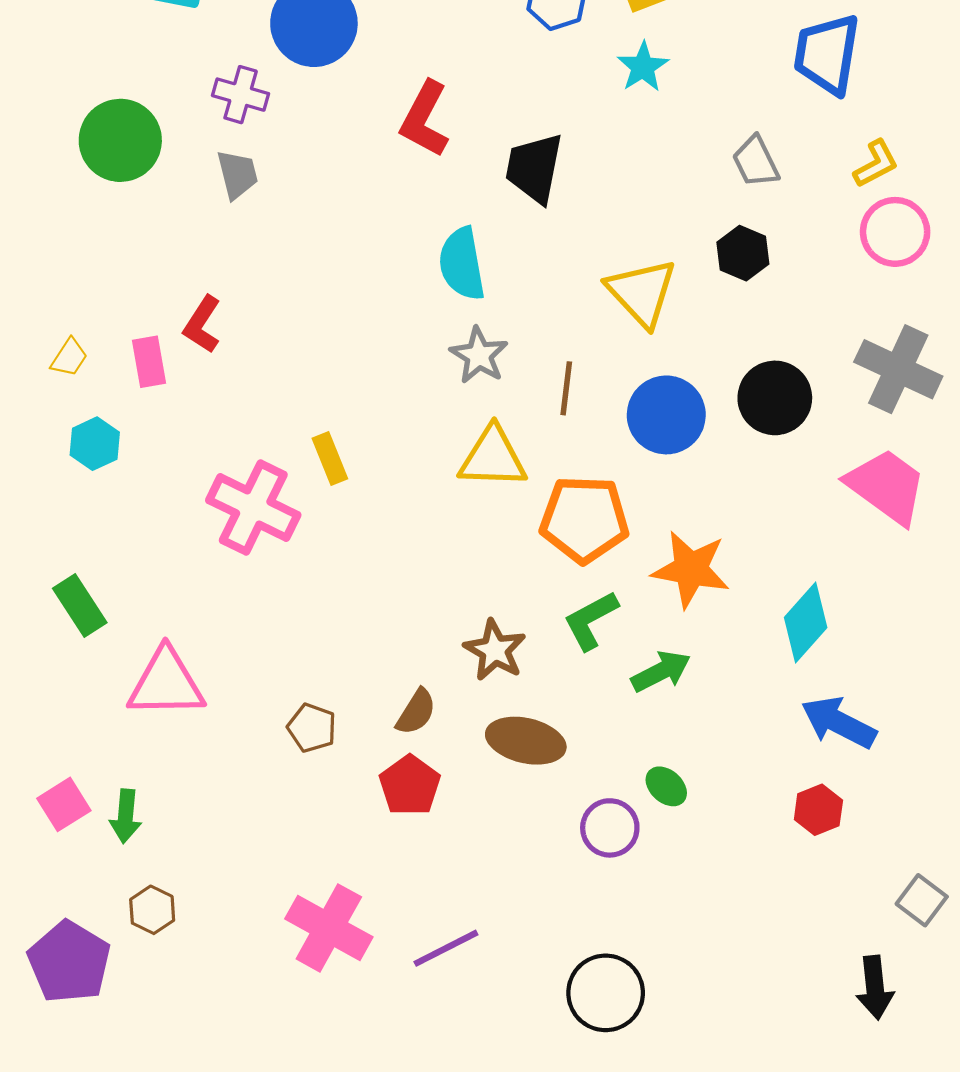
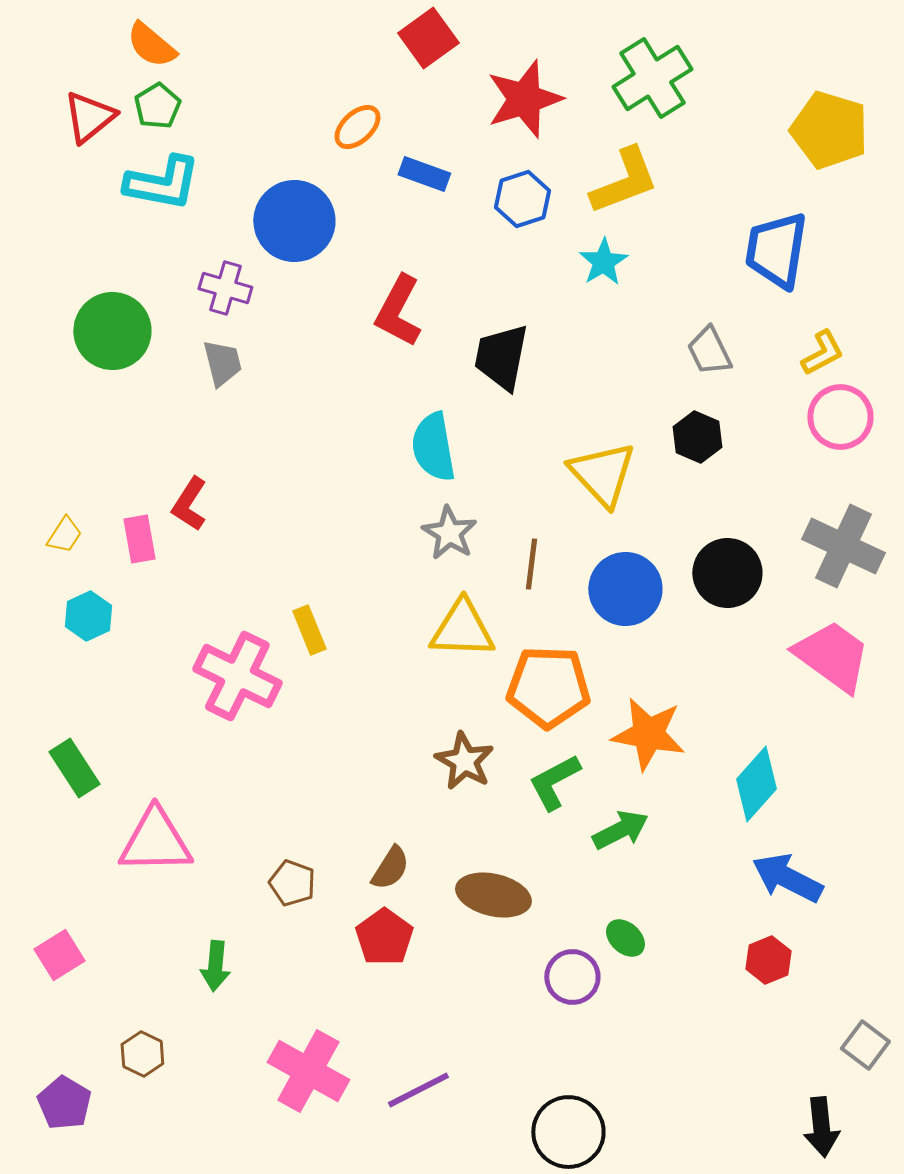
brown star: (495, 650) -> (464, 761), moved
green arrow: (126, 816) -> (215, 966), moved
purple pentagon: (69, 962) -> (64, 1103), size x0.7

